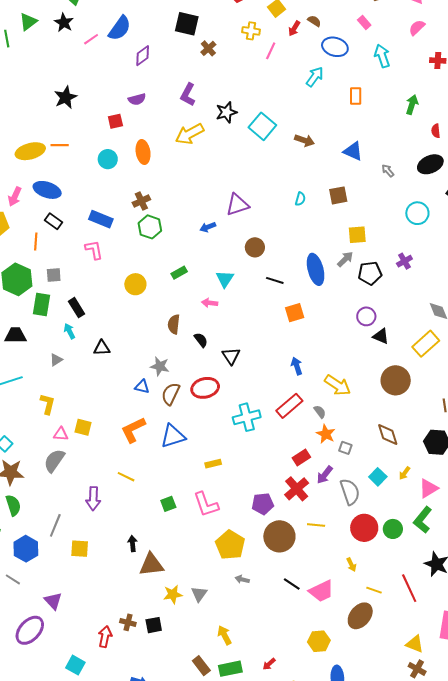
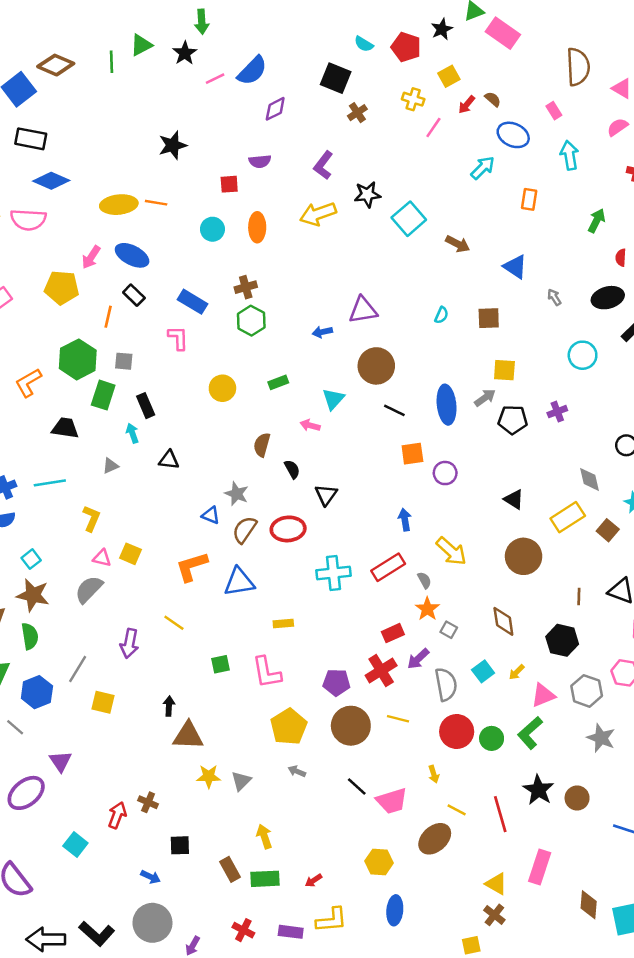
brown circle: (255, 247) -> (376, 366), size x1.5
purple circle: (366, 316) -> (445, 473), moved
black square: (154, 625) -> (180, 845), moved

